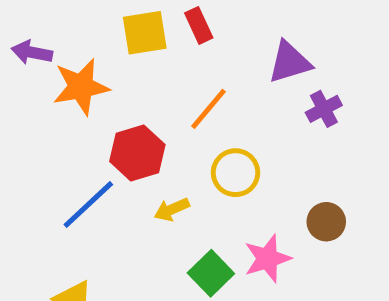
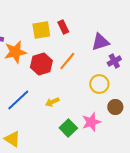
red hexagon: (137, 153) -> (41, 64), moved
yellow circle: (235, 173) -> (99, 84), moved

